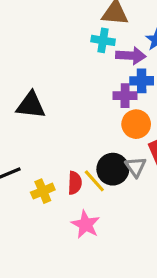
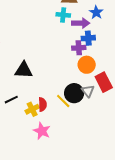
black triangle: (31, 105) -> (24, 70), moved
red semicircle: (75, 183) -> (43, 104), moved
pink star: (86, 224) -> (42, 131), moved

